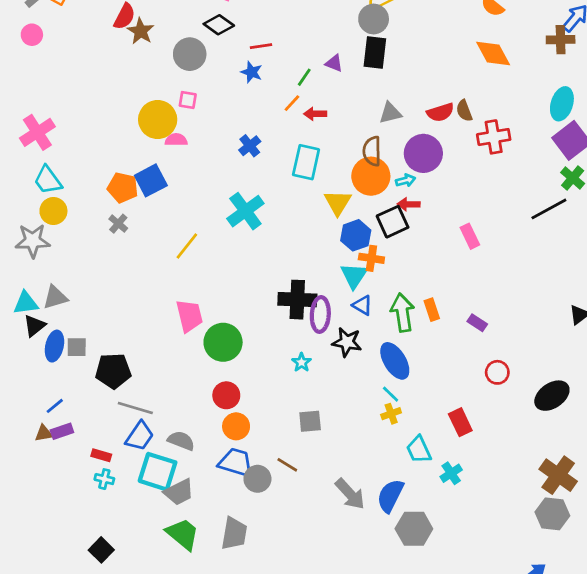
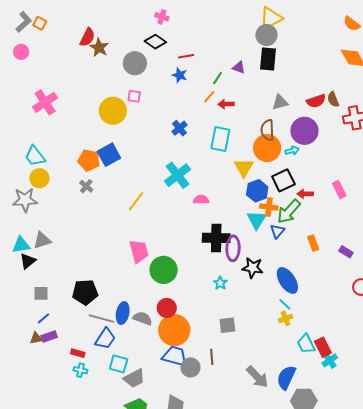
pink cross: (37, 132) -> (45, 102), moved
pink semicircle: (176, 140) -> (201, 200), moved
red arrow: (409, 204) -> (305, 194), moved
blue triangle: (362, 305) -> (277, 231), moved, turned 42
green arrow: (402, 313) -> (289, 211), moved, turned -128
blue ellipse: (54, 346) -> (123, 313), moved
gray square: (77, 347) -> (41, 293), moved
red rectangle: (460, 422) -> (323, 347), moved
orange circle: (236, 426) -> (174, 330), size x1.6
gray semicircle: (181, 441) -> (143, 318), moved
brown line: (287, 465) -> (212, 357), turned 56
cyan square: (158, 472) -> (119, 364), size x0.7

